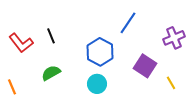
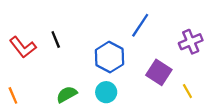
green semicircle: (51, 73) -> (67, 94), moved

